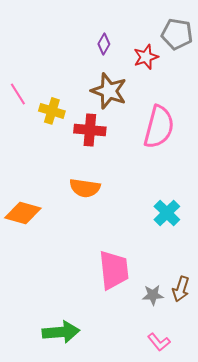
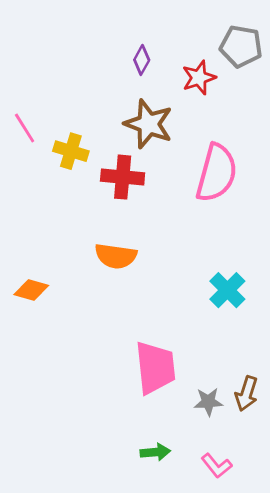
orange diamond: (23, 213) -> (31, 290), size x0.7
green arrow: (61, 332) -> (155, 452), moved, size x0.6

